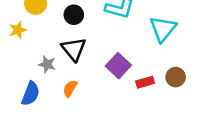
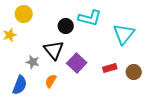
black circle: (74, 15) -> (66, 26), moved
purple square: (118, 66) -> (77, 63), moved
red rectangle: (145, 82) -> (110, 68), moved

